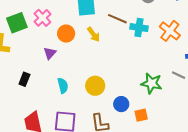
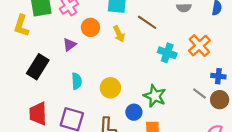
cyan cross: (139, 28) -> (167, 53), moved
black rectangle: (24, 79) -> (38, 67), size x1.6
green star: (151, 83) -> (155, 96), moved

